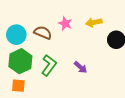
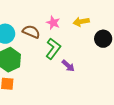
green L-shape: (49, 65) -> (53, 49), moved

